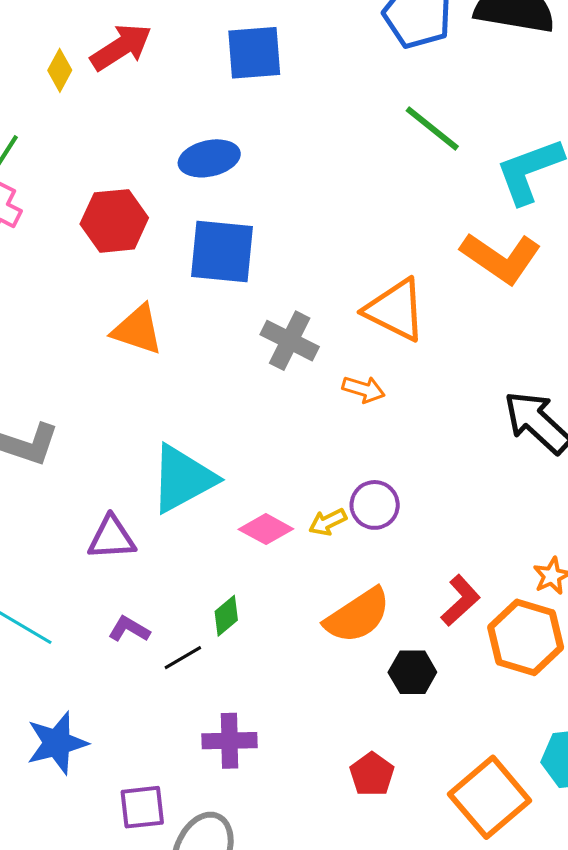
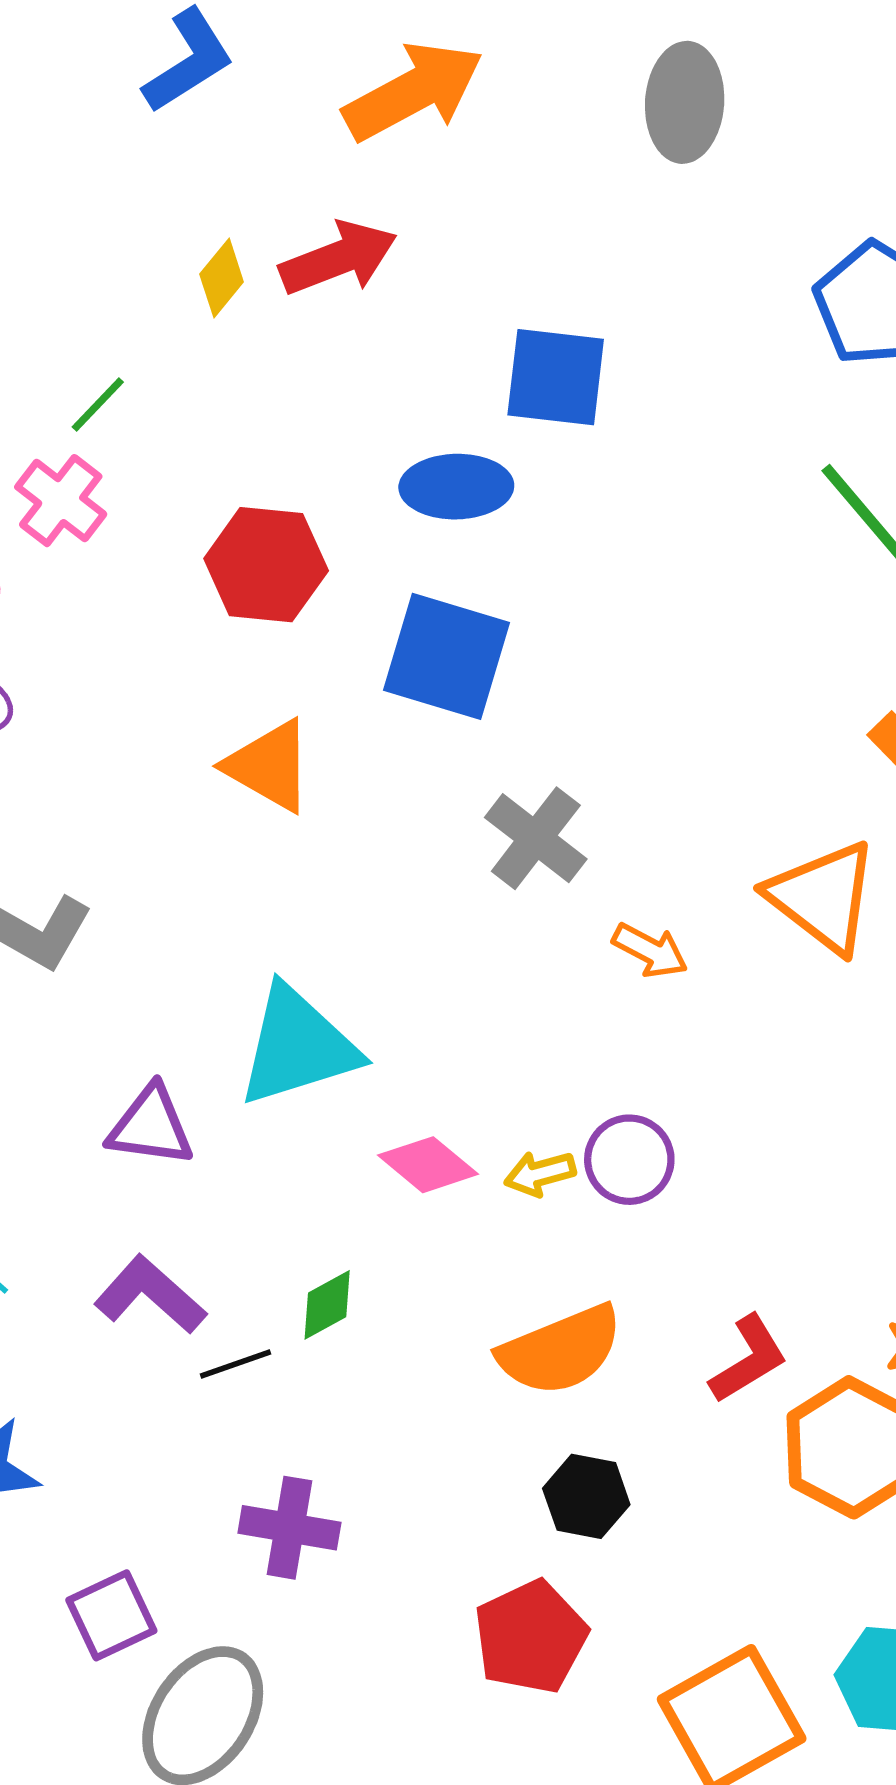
blue square: (254, 53) -> (556, 377), moved
orange triangle: (395, 310) -> (823, 897), moved
purple L-shape: (129, 629) -> (150, 1295), size x1.5
black hexagon: (412, 672) -> (586, 1496), moved
red pentagon: (372, 774) -> (531, 1637), size x1.4
purple square: (142, 807) -> (111, 1615), turned -30

